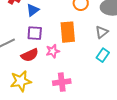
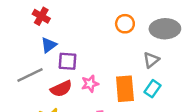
blue triangle: (33, 10) -> (49, 45), moved
orange rectangle: (68, 32) -> (125, 89), moved

